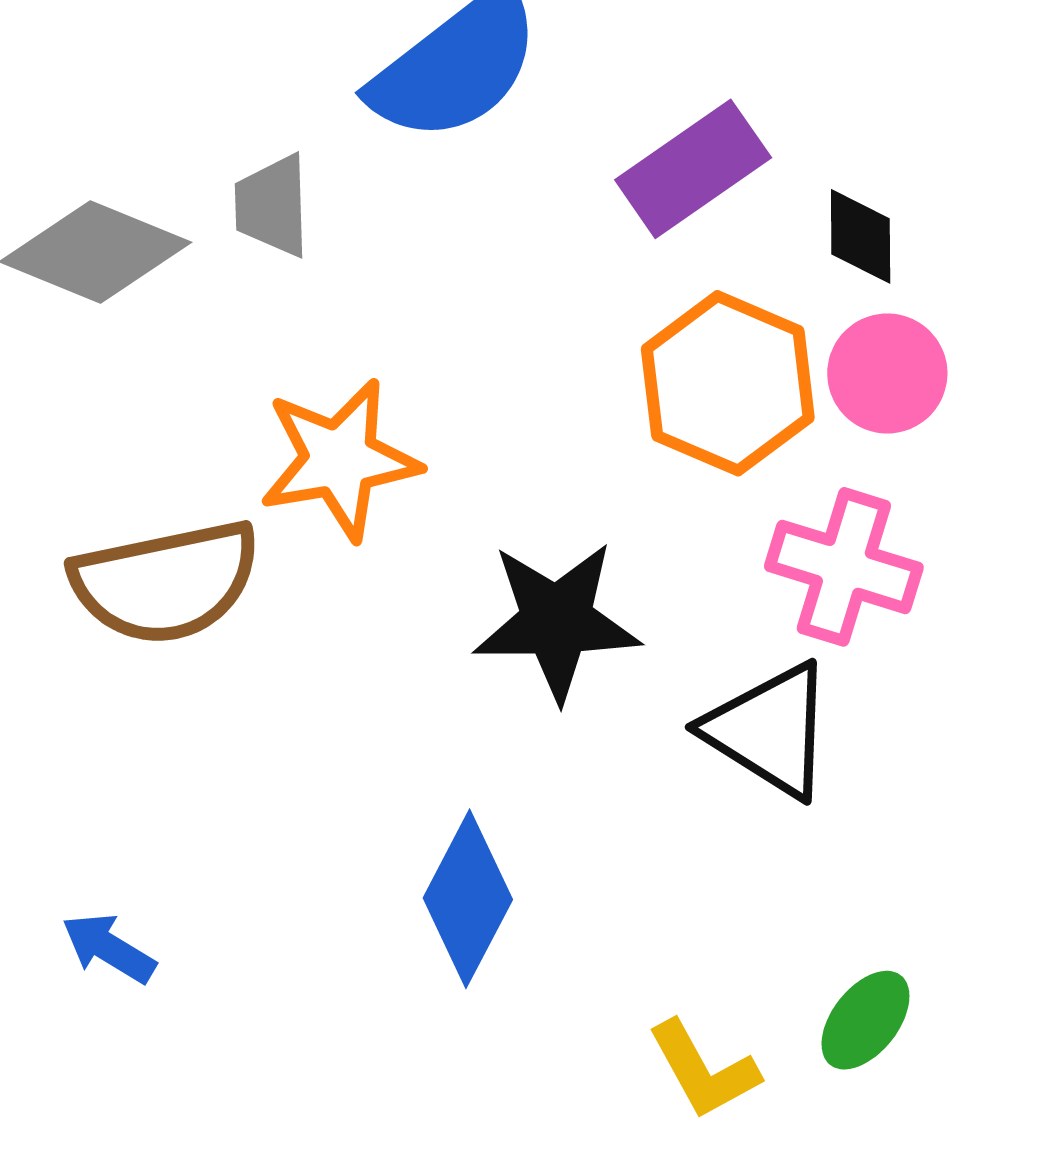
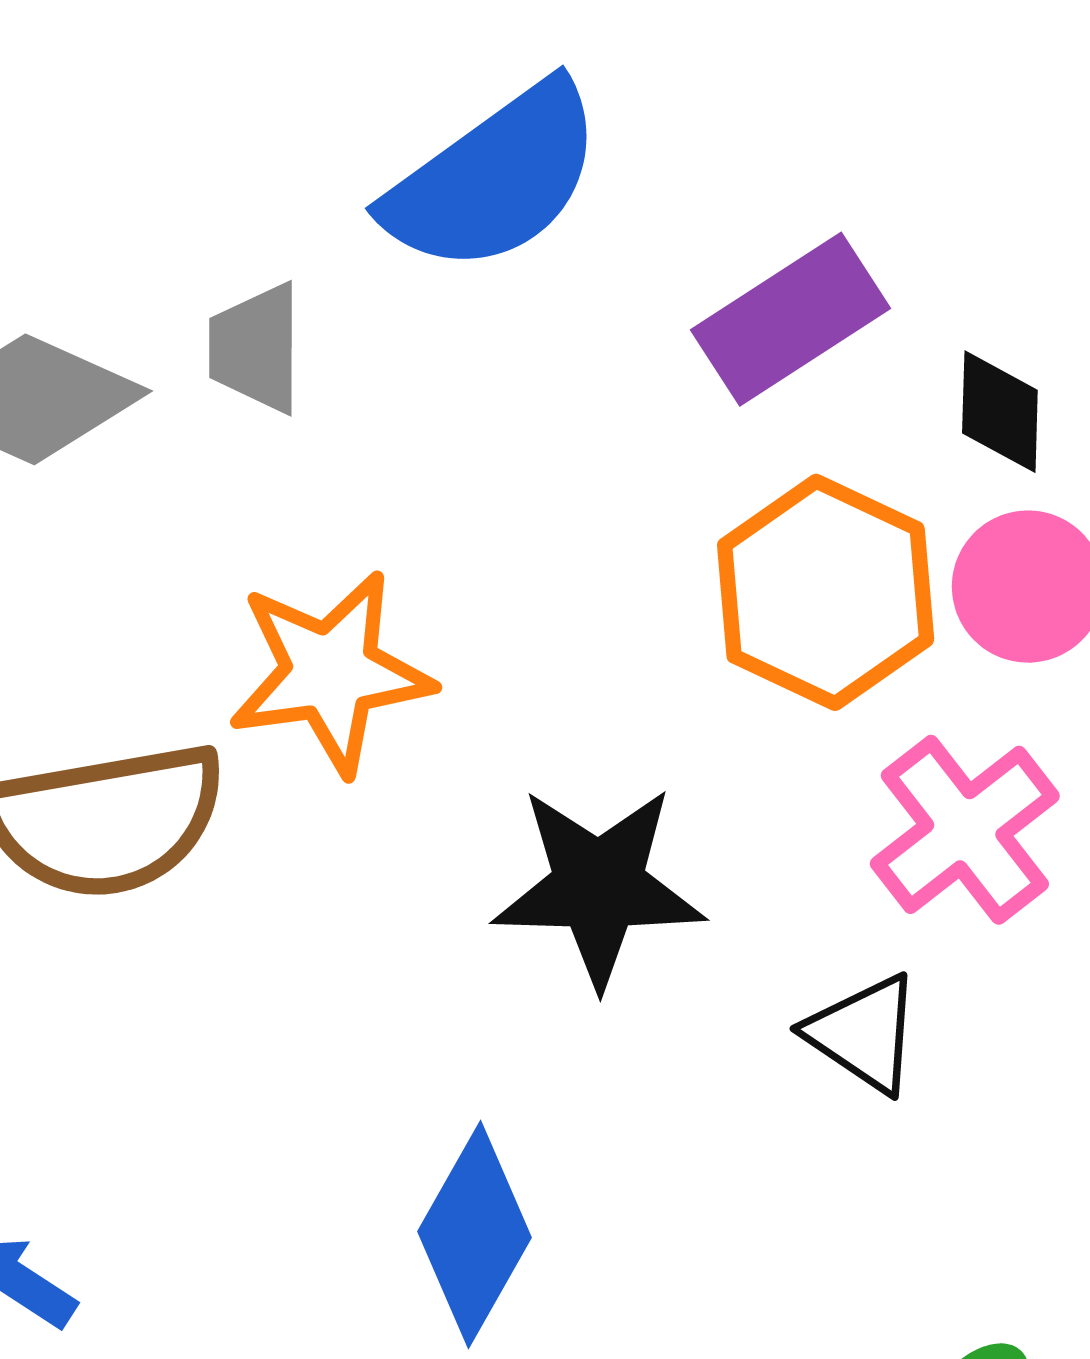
pink cross: (844, 567) -> (965, 830), turned 33
black triangle: (770, 730) -> (864, 1034), size x0.7

